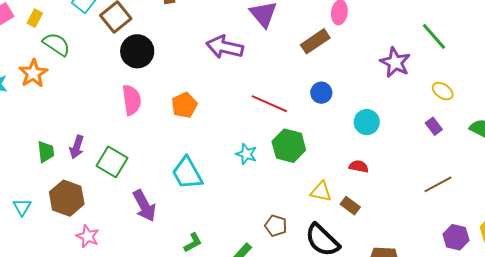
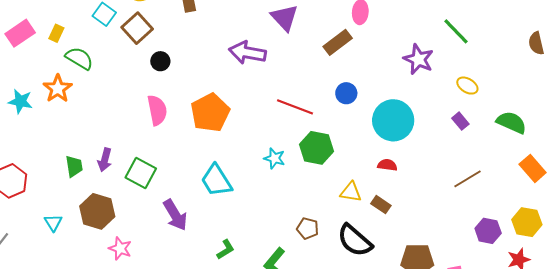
black circle: (137, 51) -> (160, 61), size x0.6
orange pentagon: (184, 105) -> (210, 113), size x1.5
cyan circle: (367, 122) -> (393, 120), size x1.6

